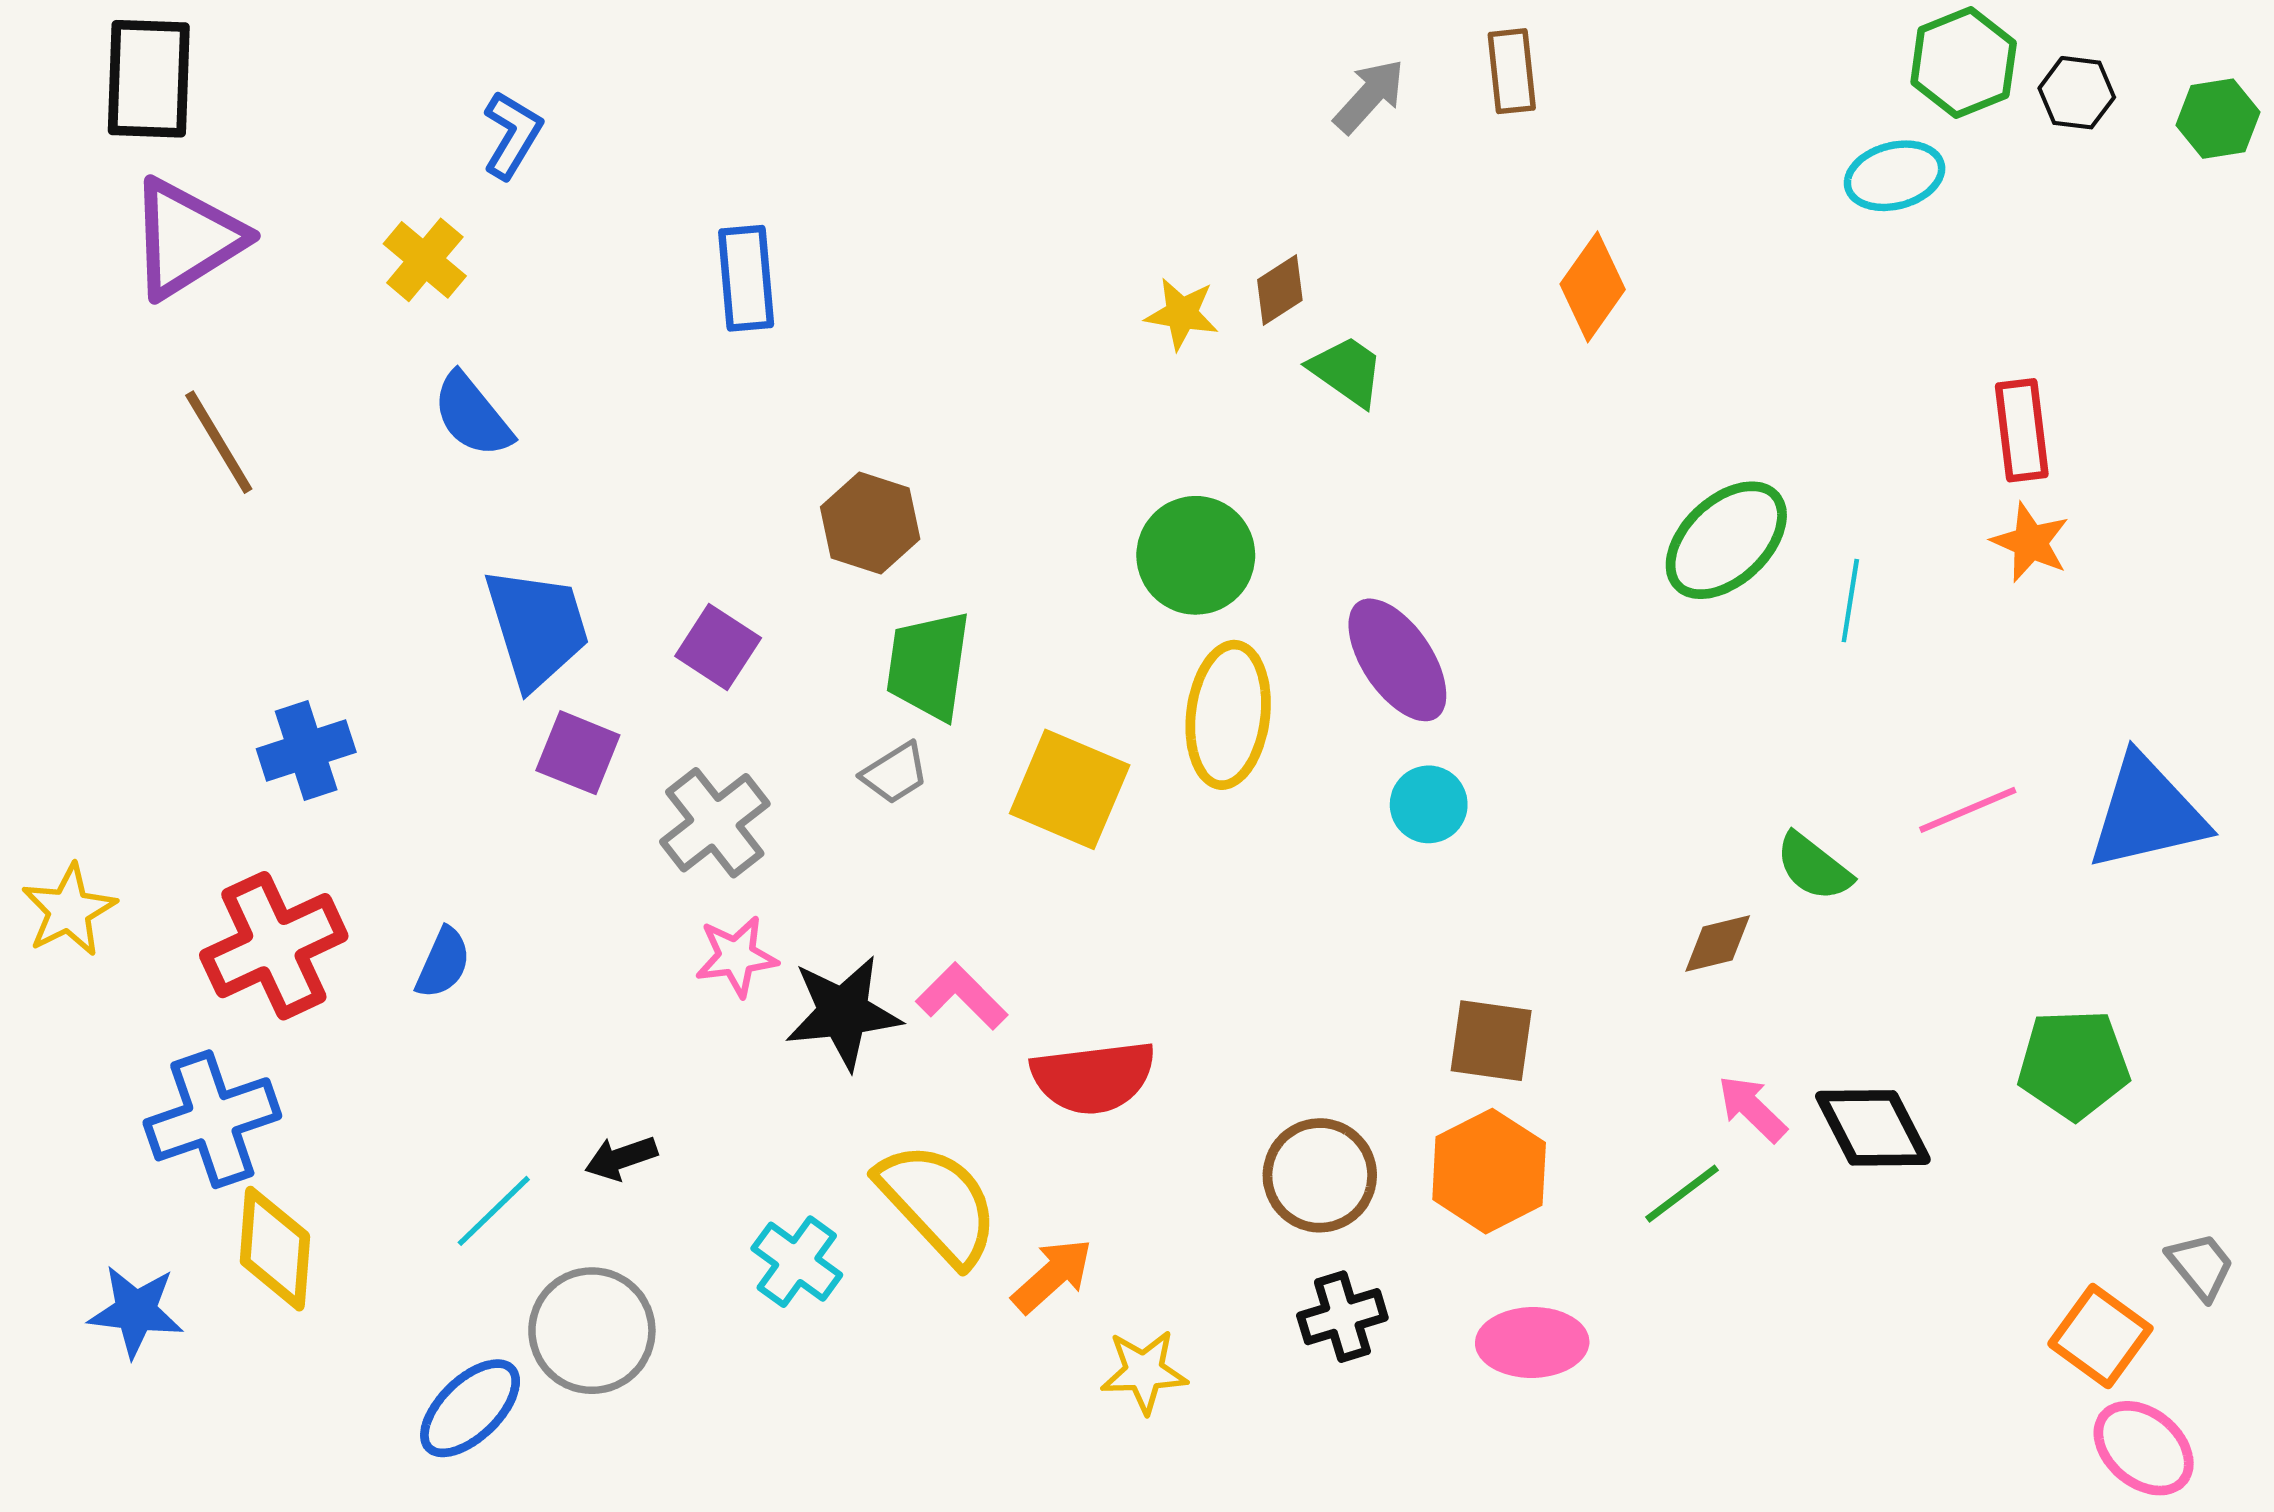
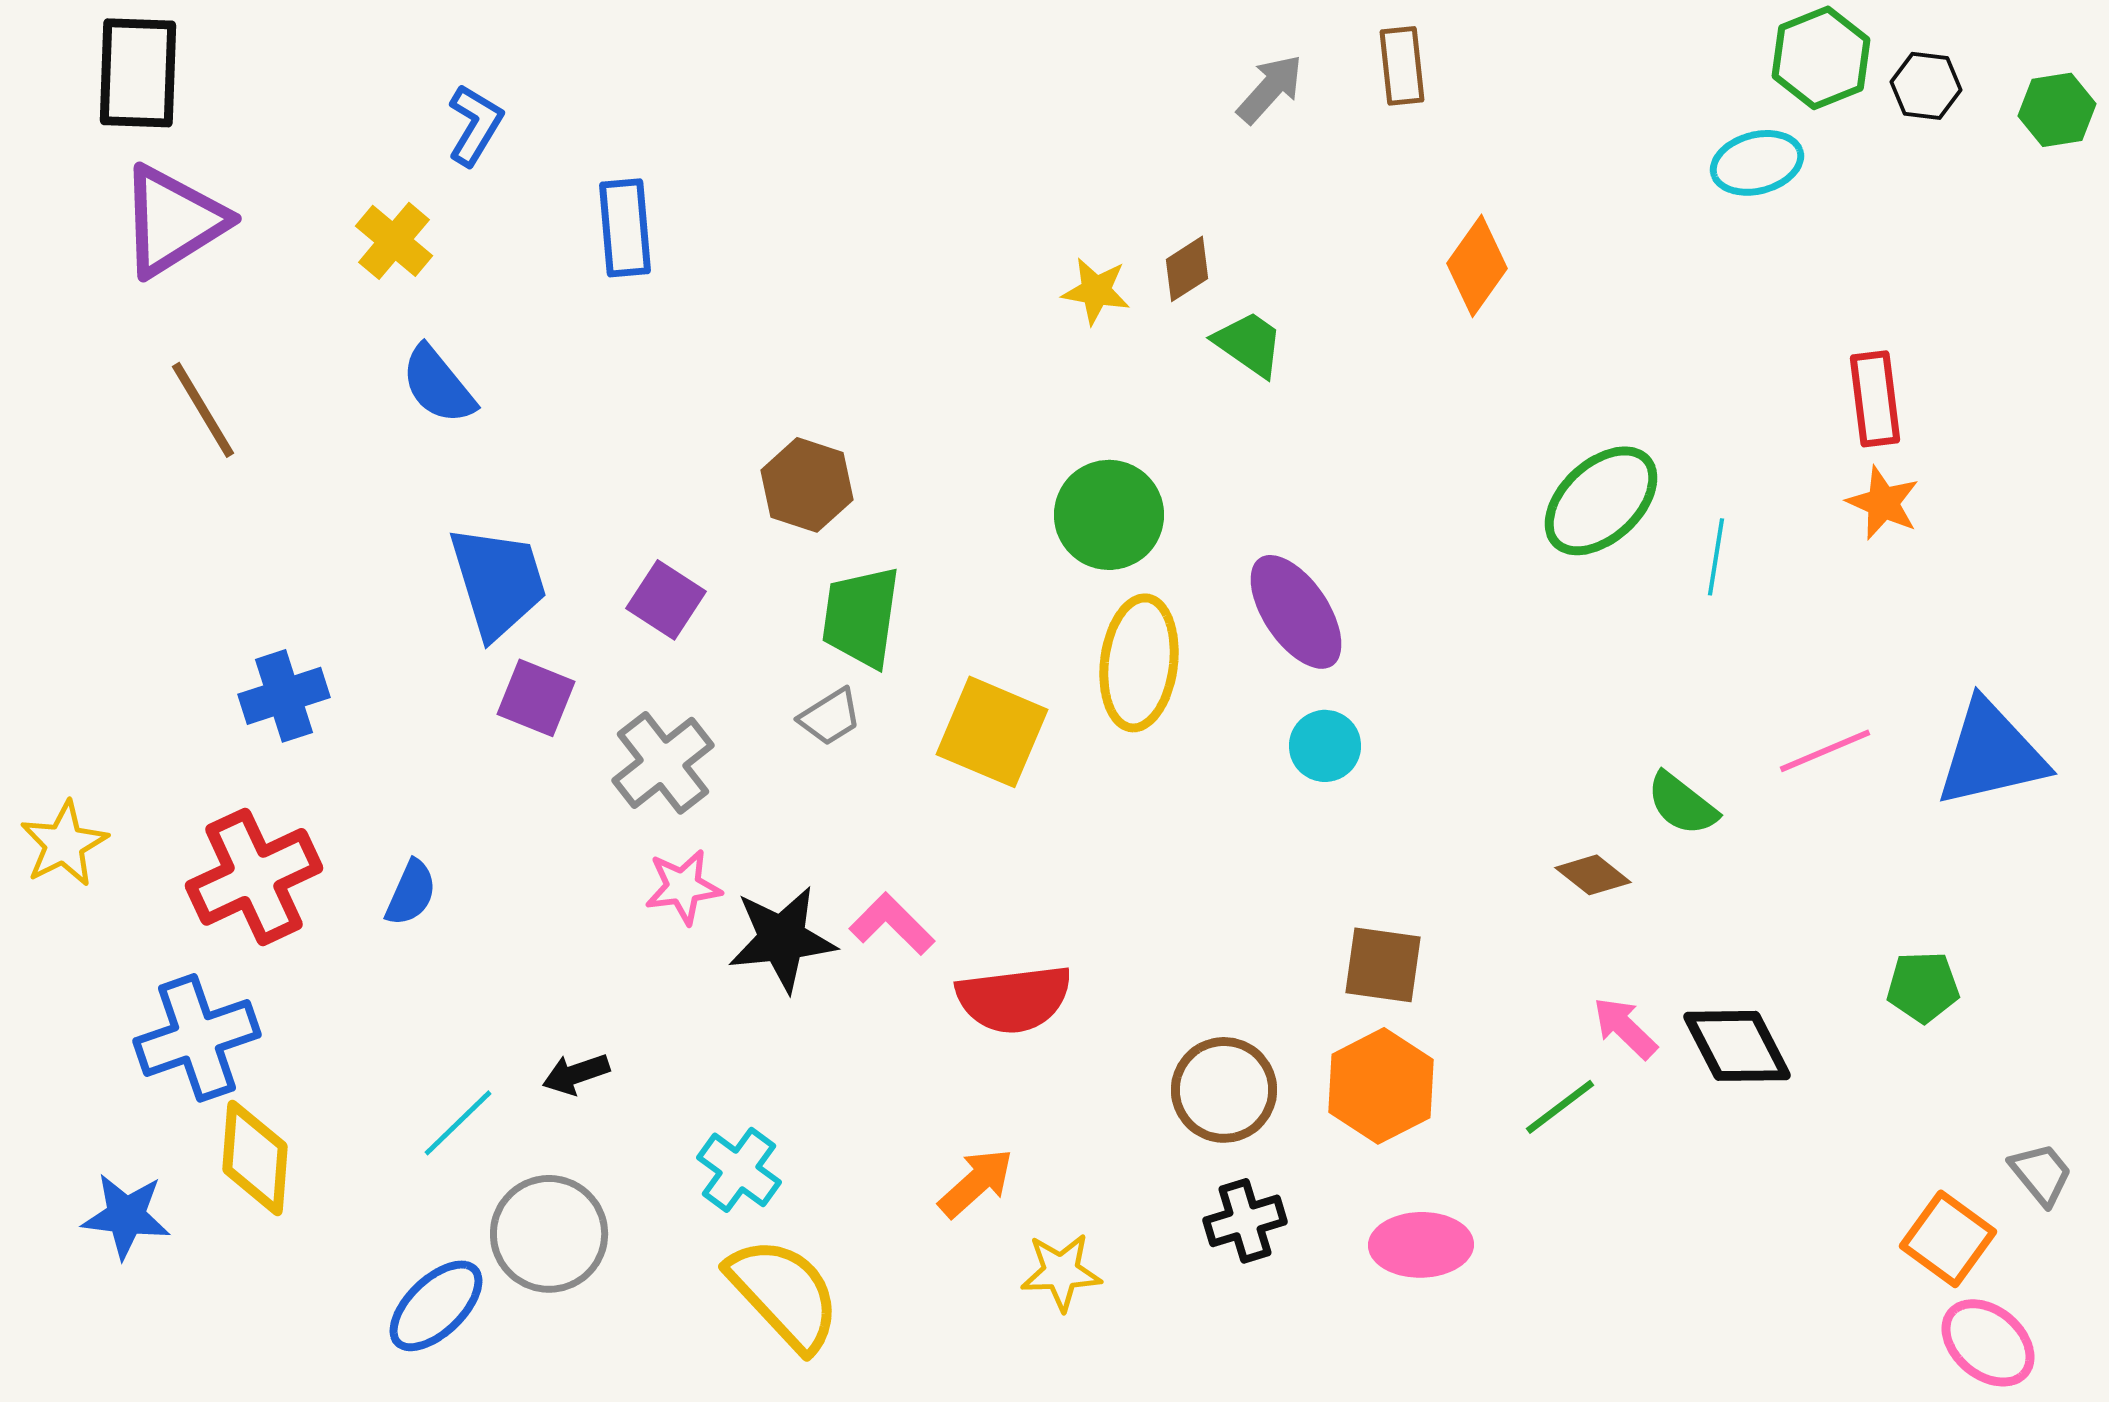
blue rectangle: (746, 278) -> (625, 228), moved
brown diamond: (1718, 944) -> (1593, 875), turned 52
green pentagon: (2074, 1064) -> (1923, 987), size x0.7
yellow semicircle: (938, 1203) -> (784, 1294), moved

